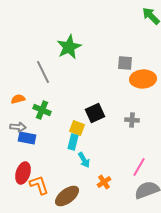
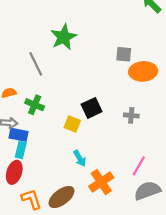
cyan rectangle: (73, 142) -> (21, 150), moved
orange cross: (104, 182) -> (101, 182), size x1.6
orange L-shape: (39, 185) -> (31, 199), moved

